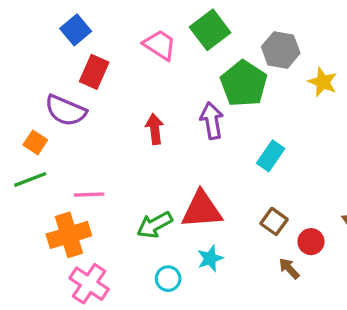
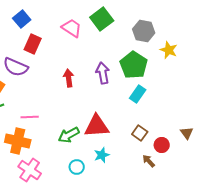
green pentagon: (244, 84) -> (134, 65), moved
orange cross: (69, 235) -> (18, 141), turned 30

